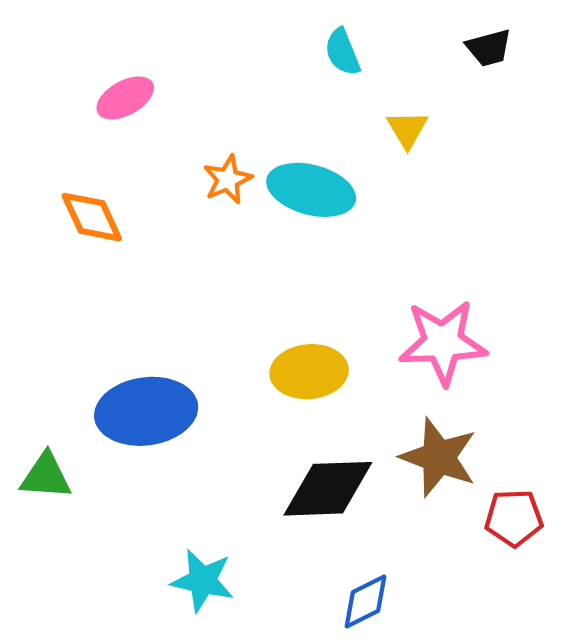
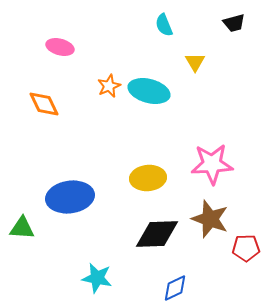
pink ellipse: (125, 98) -> (60, 47), turned 44

